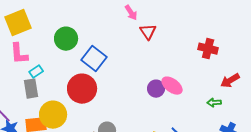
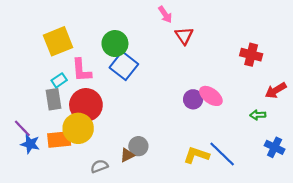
yellow square: (18, 23) -> (58, 41), moved
green circle: (66, 39) -> (115, 44), moved
pink L-shape: (19, 54) -> (81, 70), moved
red circle: (82, 89) -> (86, 105), moved

